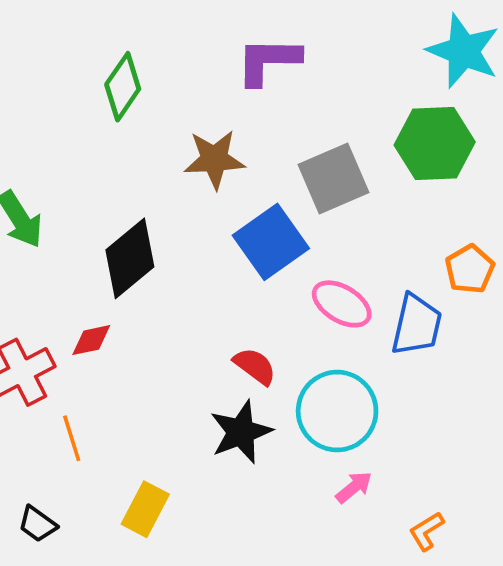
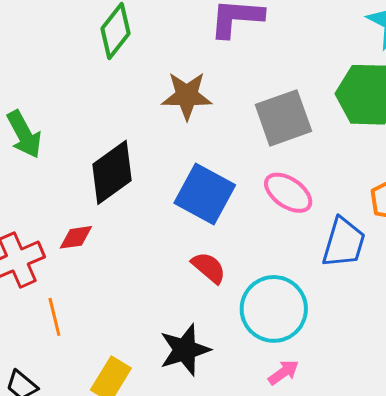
blue square: (271, 242) -> (205, 194), moved, turned -30
pink ellipse: (342, 304) -> (288, 193), moved
black star: (241, 432) -> (185, 350), moved

